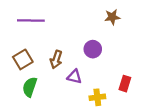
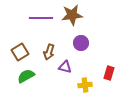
brown star: (112, 17) -> (72, 15), moved, size x1.5
purple line: (31, 20) -> (41, 18), moved
green semicircle: (30, 87) -> (26, 76), turned 42

